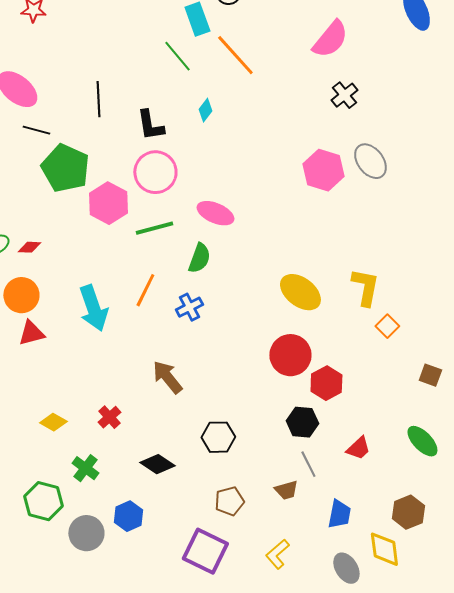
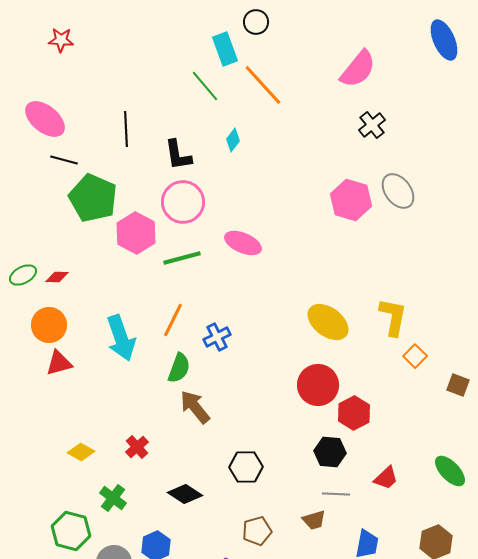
green semicircle: (199, 258) -> (179, 368), moved
brown square: (430, 375) -> (458, 385), moved
gray line: (308, 464) -> (336, 494), turned -60

